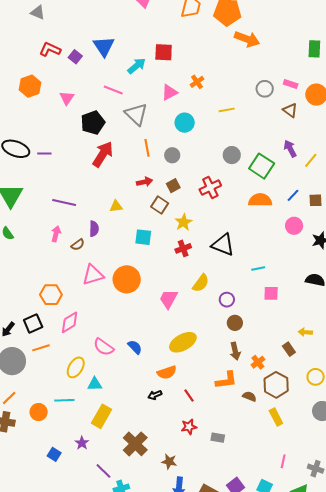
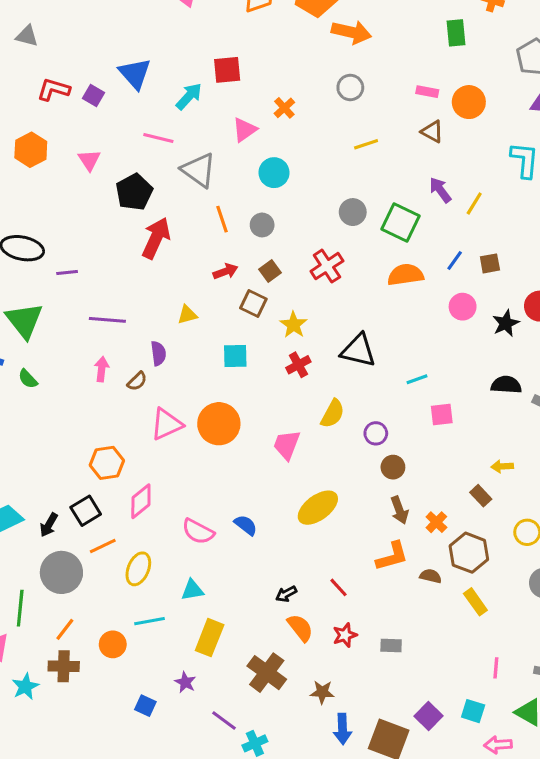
gray circle: (265, 89) -> (350, 87), moved
yellow line: (227, 110) -> (366, 144), moved
purple line: (44, 154) -> (67, 273), moved
yellow ellipse: (76, 367) -> (138, 569), moved
orange semicircle: (167, 372) -> (300, 628), moved, turned -102

